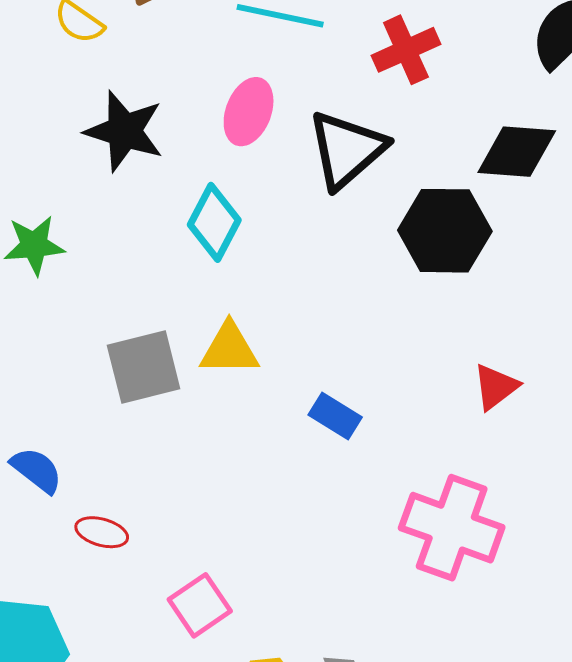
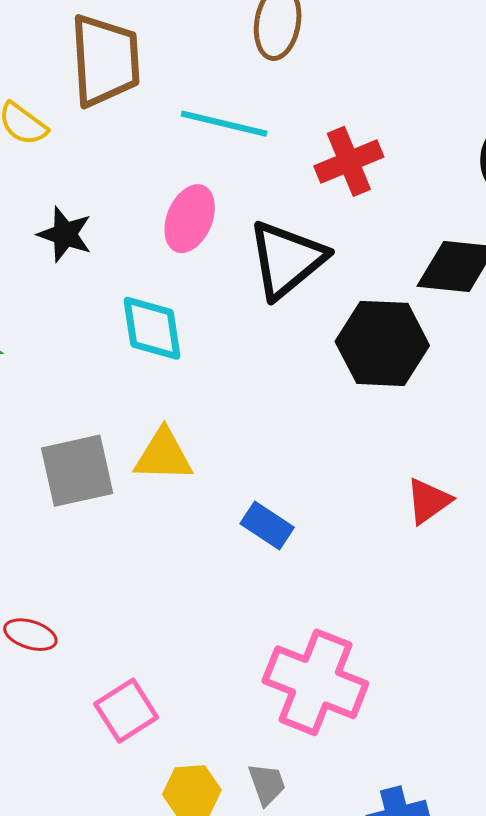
black star: (124, 131) -> (65, 234), size x0.7
cyan diamond: (214, 222) -> (152, 328), turned -38
pink cross: (452, 528) -> (315, 682), moved

